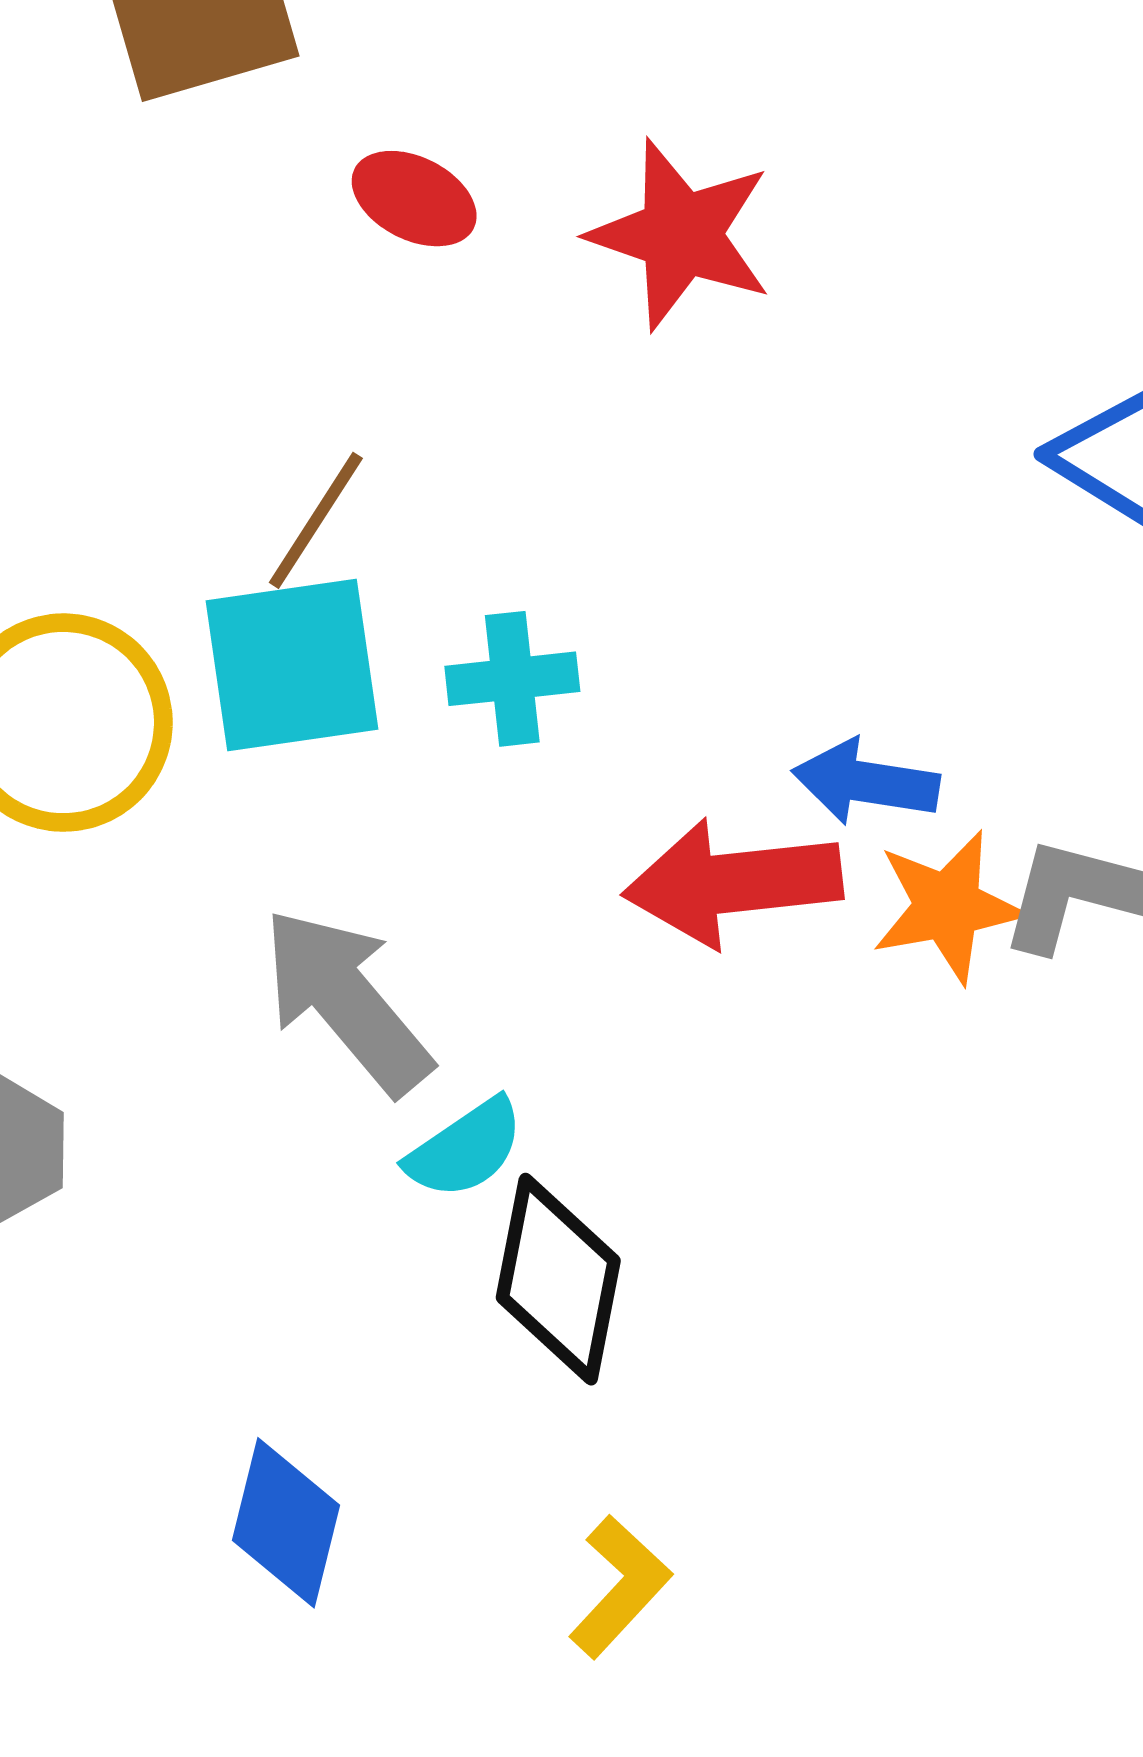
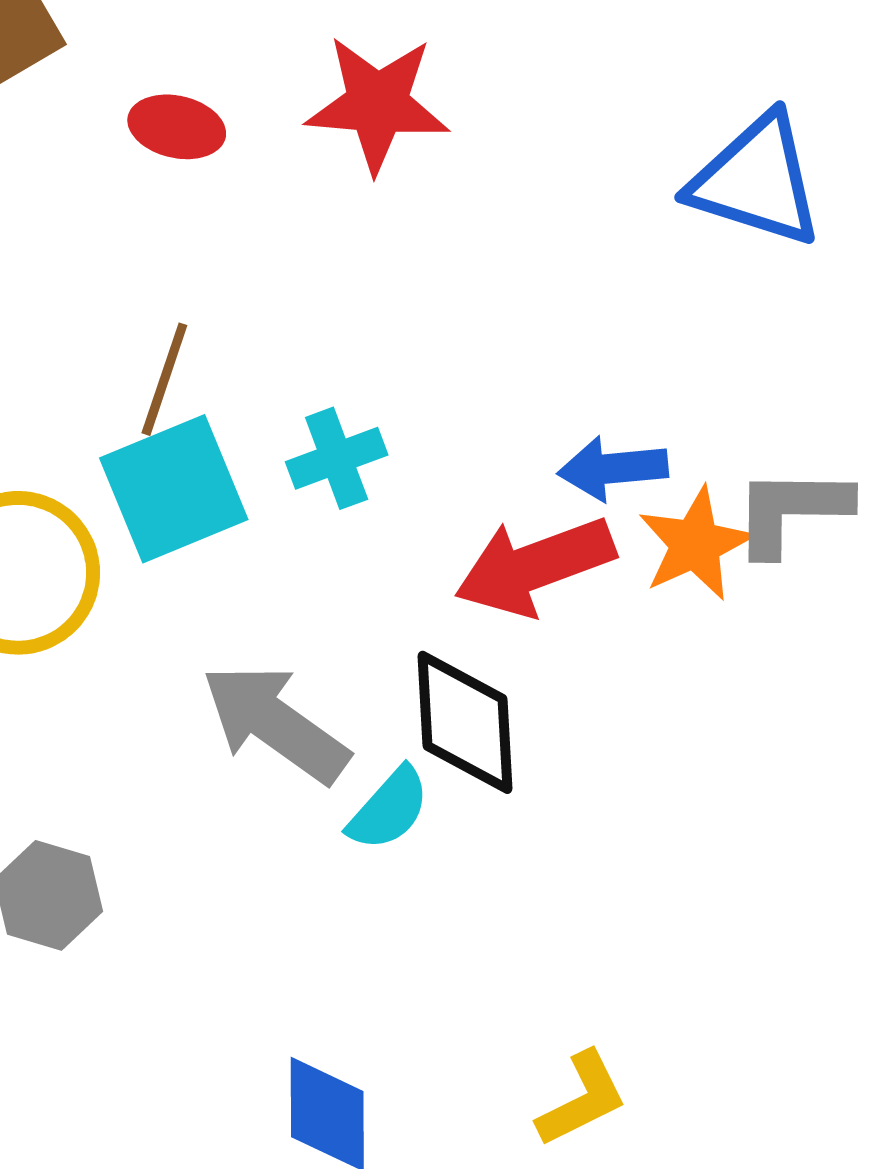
black diamond: (558, 1279) -> (465, 722), moved
yellow L-shape: (620, 1587) -> (582, 1099), turned 35

